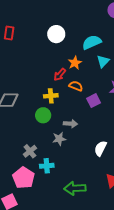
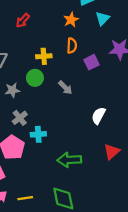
red arrow: (60, 75) -> (23, 21), moved
orange semicircle: (76, 86) -> (72, 46), turned 72
gray arrow: (70, 124) -> (65, 88), turned 40
gray star: (59, 139) -> (12, 90), moved

